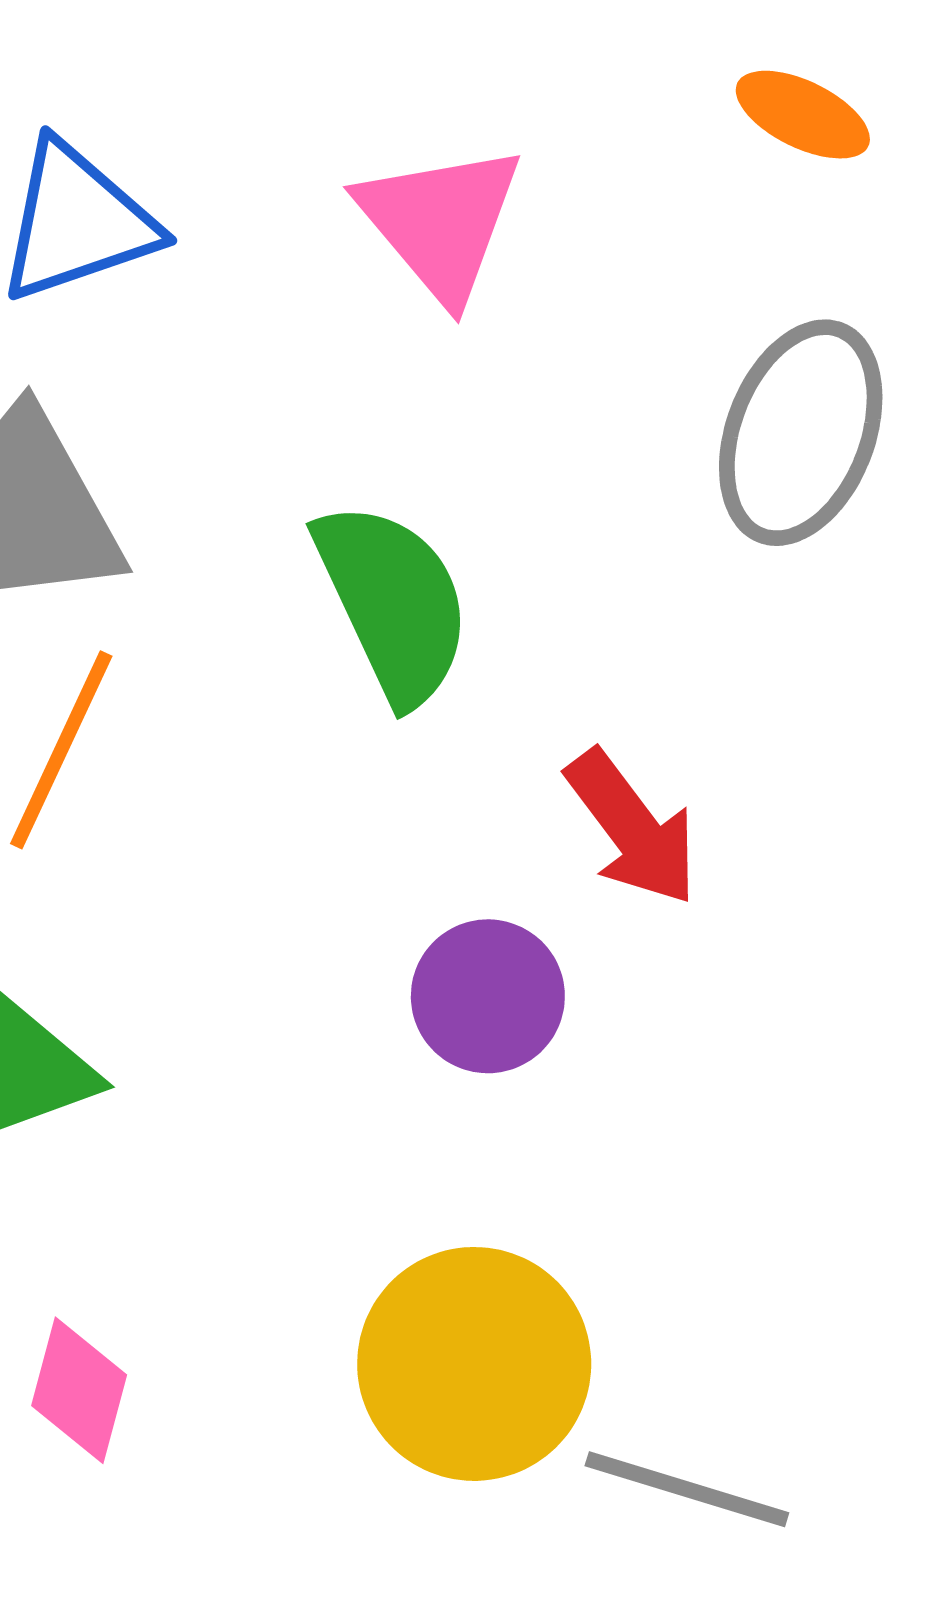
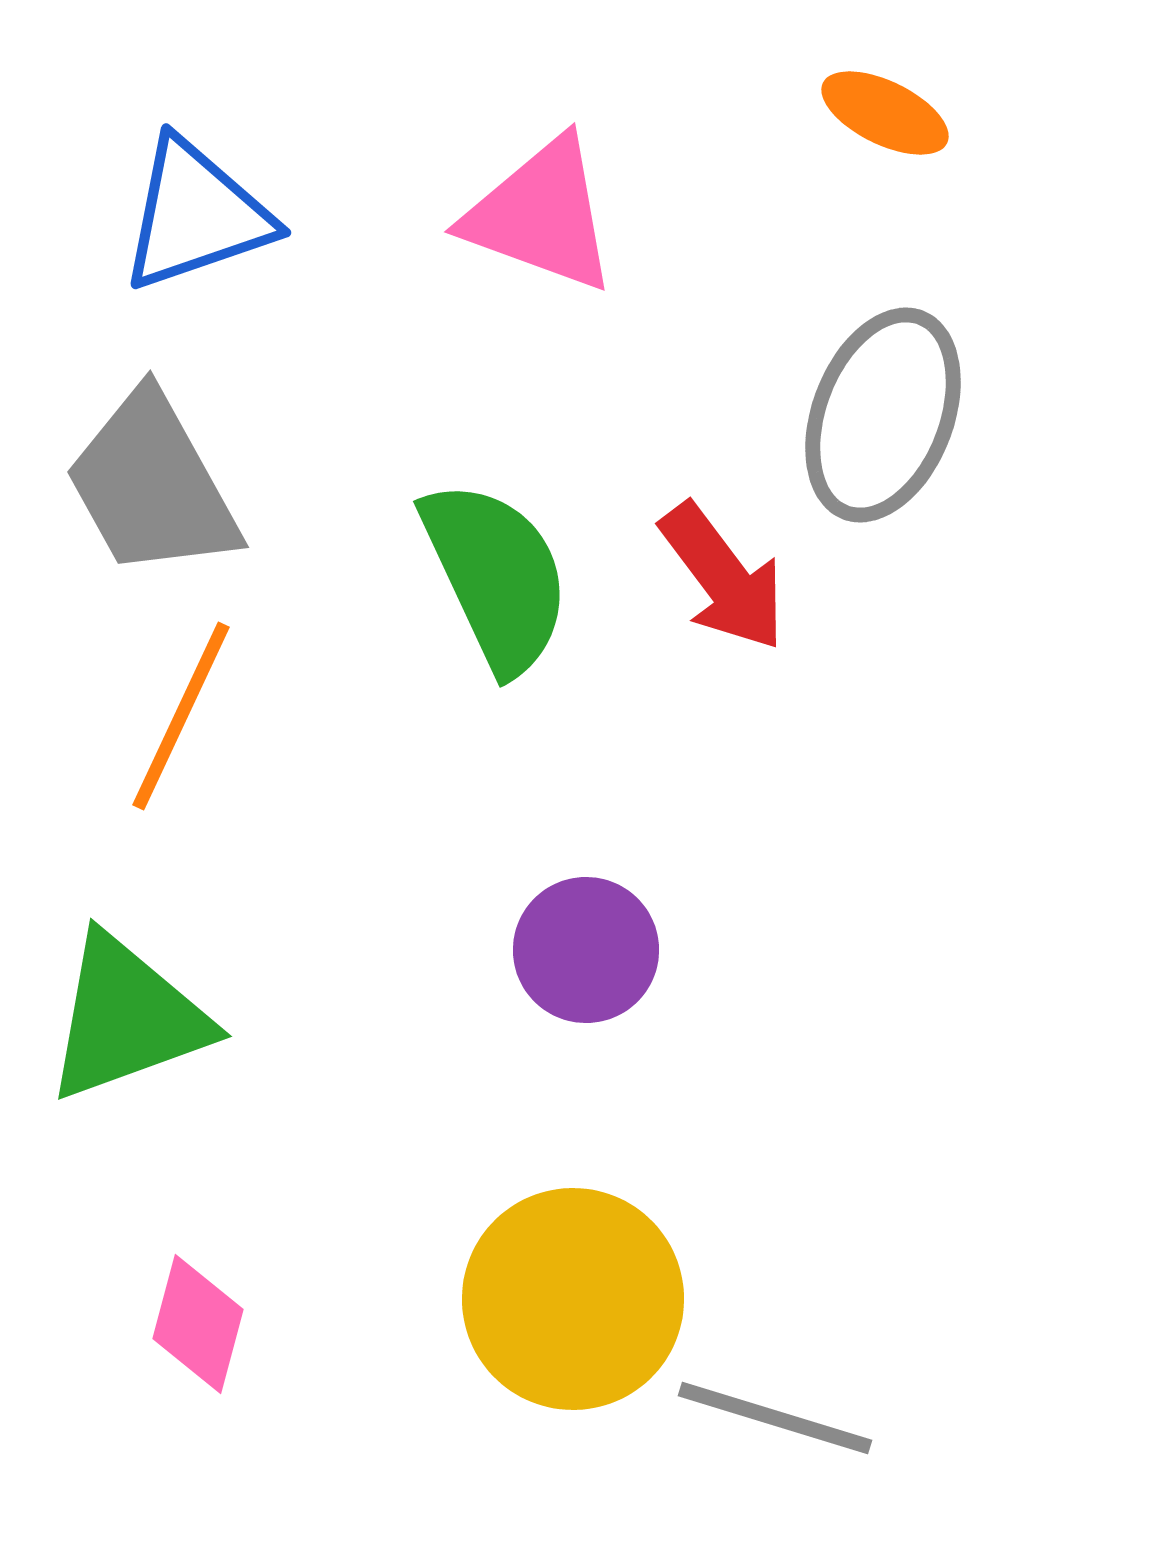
pink triangle: (440, 222) -> (541, 215), turned -30
red arrow: (632, 828) -> (723, 577), moved

